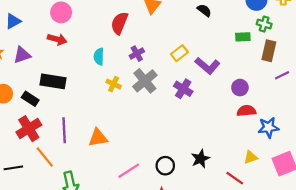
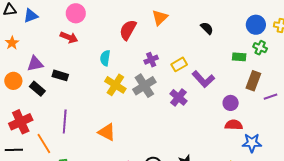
brown rectangle: (269, 51) -> (253, 81), moved
purple cross: (137, 54) -> (151, 60), moved
purple triangle: (22, 55) -> (35, 64), moved
black rectangle: (53, 81) -> (60, 75), size x0.7
yellow cross: (114, 84) -> (115, 85), size x1.5
red cross: (29, 129) -> (21, 122), moved
orange triangle: (98, 138) -> (107, 132), moved, turned 30

